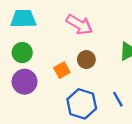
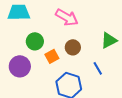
green circle: (22, 53) -> (35, 41), moved
blue line: (118, 99) -> (98, 68), moved

